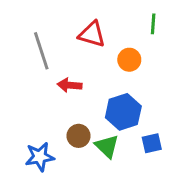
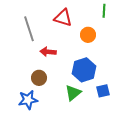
brown circle: (79, 136) -> (39, 78), moved
green triangle: (107, 146) -> (73, 93), turned 36

